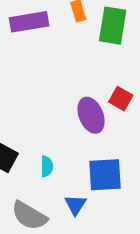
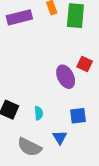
blue square: (105, 175) -> (78, 116), size x0.7

